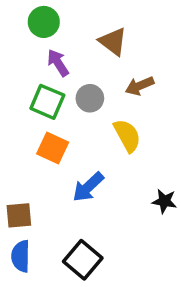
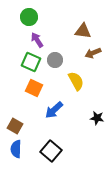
brown triangle: (113, 41) -> (83, 31), moved, turned -30
brown arrow: (140, 86) -> (93, 53), moved
brown square: (19, 215) -> (15, 126), turned 35

